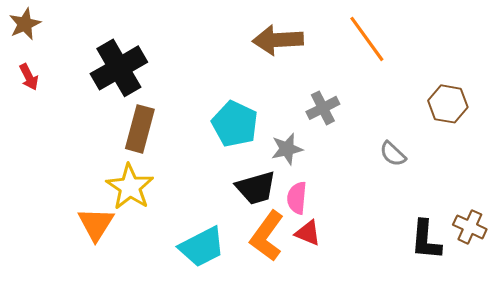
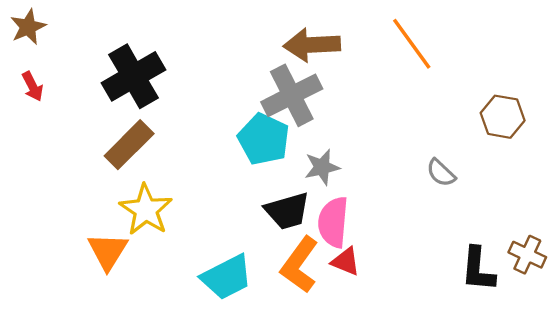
gray cross: (323, 108) -> (292, 95), moved, size x1.6
brown rectangle: (140, 129) -> (129, 145), moved, turned 30
pink semicircle: (297, 198) -> (333, 222), size x1.4

